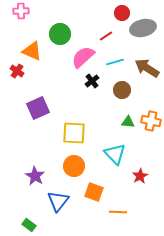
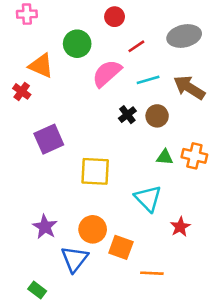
red circle: (122, 13) -> (115, 17), moved
black cross: (92, 81) -> (127, 115), moved
orange circle: (74, 166) -> (93, 229), moved

